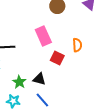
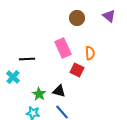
orange semicircle: (77, 45) -> (90, 53), moved

